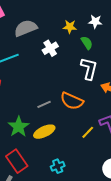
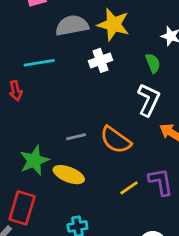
yellow star: (70, 27) -> (113, 24), moved, size x1.6
yellow ellipse: (44, 132) -> (69, 175), turned 35
red rectangle: (17, 161) -> (22, 208), turned 40

